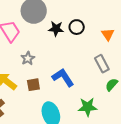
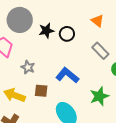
black circle: (77, 27) -> (67, 34), moved
brown square: (33, 85) -> (41, 91), turned 32

